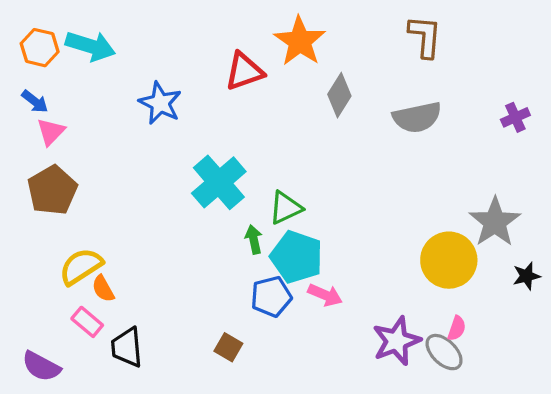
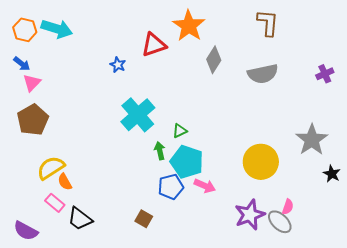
blue star: (160, 103) -> (118, 65), moved, size x0.6
green triangle: (285, 208) -> (180, 131), size x0.7
yellow circle: (449, 260) -> (261, 162), moved
black star: (527, 276) -> (332, 174), turned -30
black trapezoid: (127, 347) -> (80, 219), turned -48

